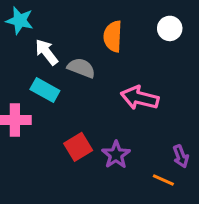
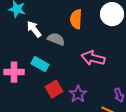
white circle: (170, 28) -> (112, 14), size x1.5
cyan rectangle: (45, 90) -> (40, 64), moved

